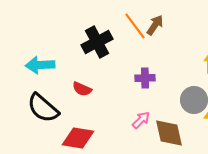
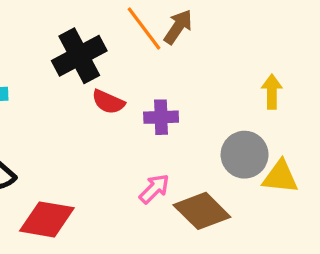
red semicircle: (82, 89) -> (108, 102), moved
brown diamond: (169, 133) -> (202, 211), turned -32

